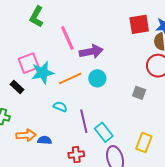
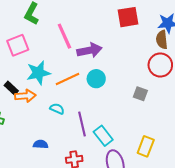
red square: (139, 24) -> (128, 17), moved
pink square: (29, 63) -> (18, 45), moved
orange arrow: (26, 135) -> (25, 96), moved

